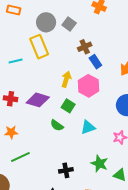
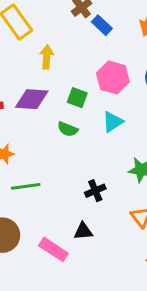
yellow arrow: (66, 79) -> (47, 57), moved
pink hexagon: (89, 86) -> (113, 78), moved
green line: (20, 157) -> (26, 186), turned 30

